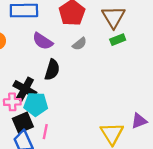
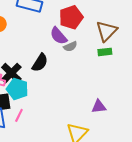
purple semicircle: (43, 41) -> (59, 36), moved
purple triangle: (139, 121) -> (99, 107), moved

